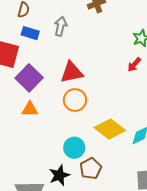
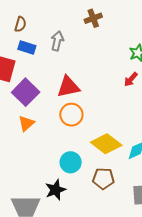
orange triangle: (30, 109) -> (26, 123), turned -42
brown pentagon: (91, 168) -> (103, 179), moved, turned 30

